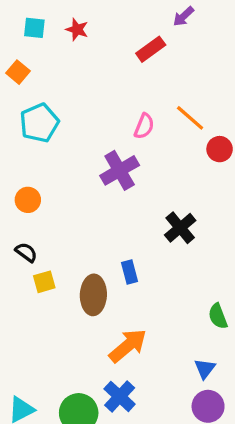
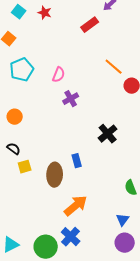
cyan square: (34, 28) -> (19, 12), turned 32
pink semicircle: (144, 126) -> (59, 75), moved
purple cross: (120, 170) -> (71, 99), size x0.7

